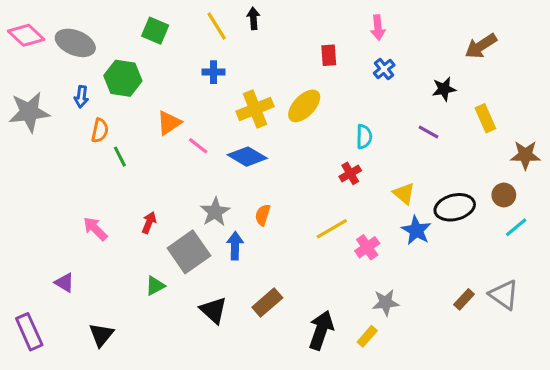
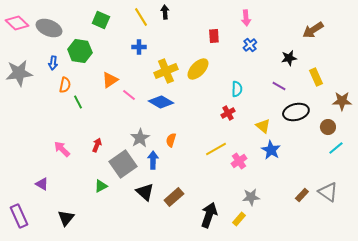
black ellipse: (455, 207) -> (296, 112), moved
black triangle: (214, 310) -> (145, 192), moved

